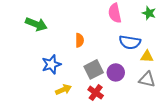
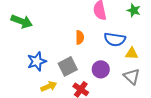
orange semicircle: (80, 40) -> (80, 37), moved
gray square: (94, 69) -> (68, 66), moved
gray triangle: (147, 80) -> (132, 76), turned 30

